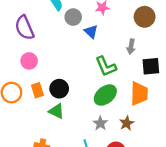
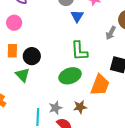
gray arrow: (131, 47) -> (111, 33), moved
gray star: (100, 123) -> (55, 108), moved

